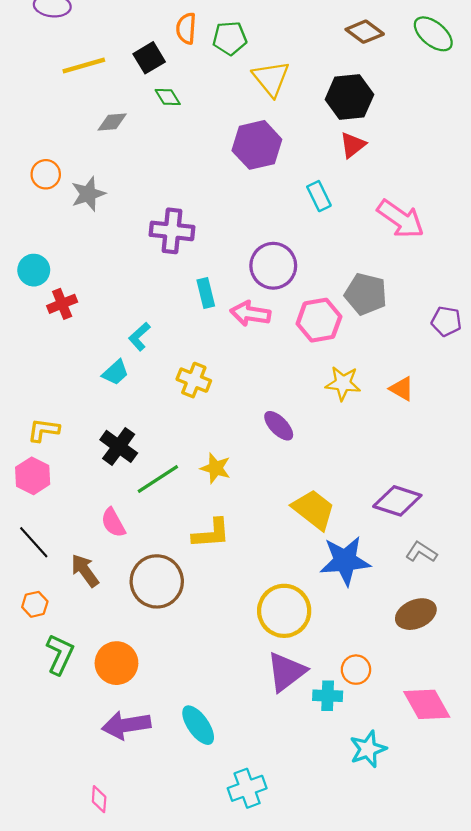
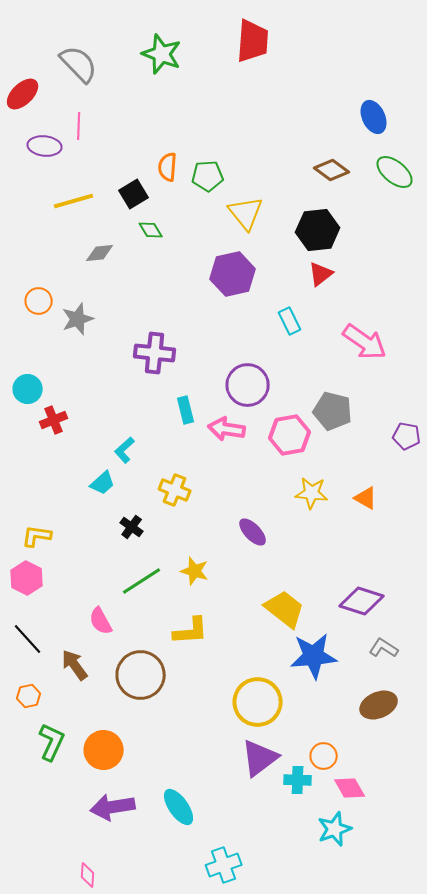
black cross: (119, 446) -> (132, 527), moved, size x0.7
pink diamond: (427, 704) -> (350, 788), moved, size x0.7

